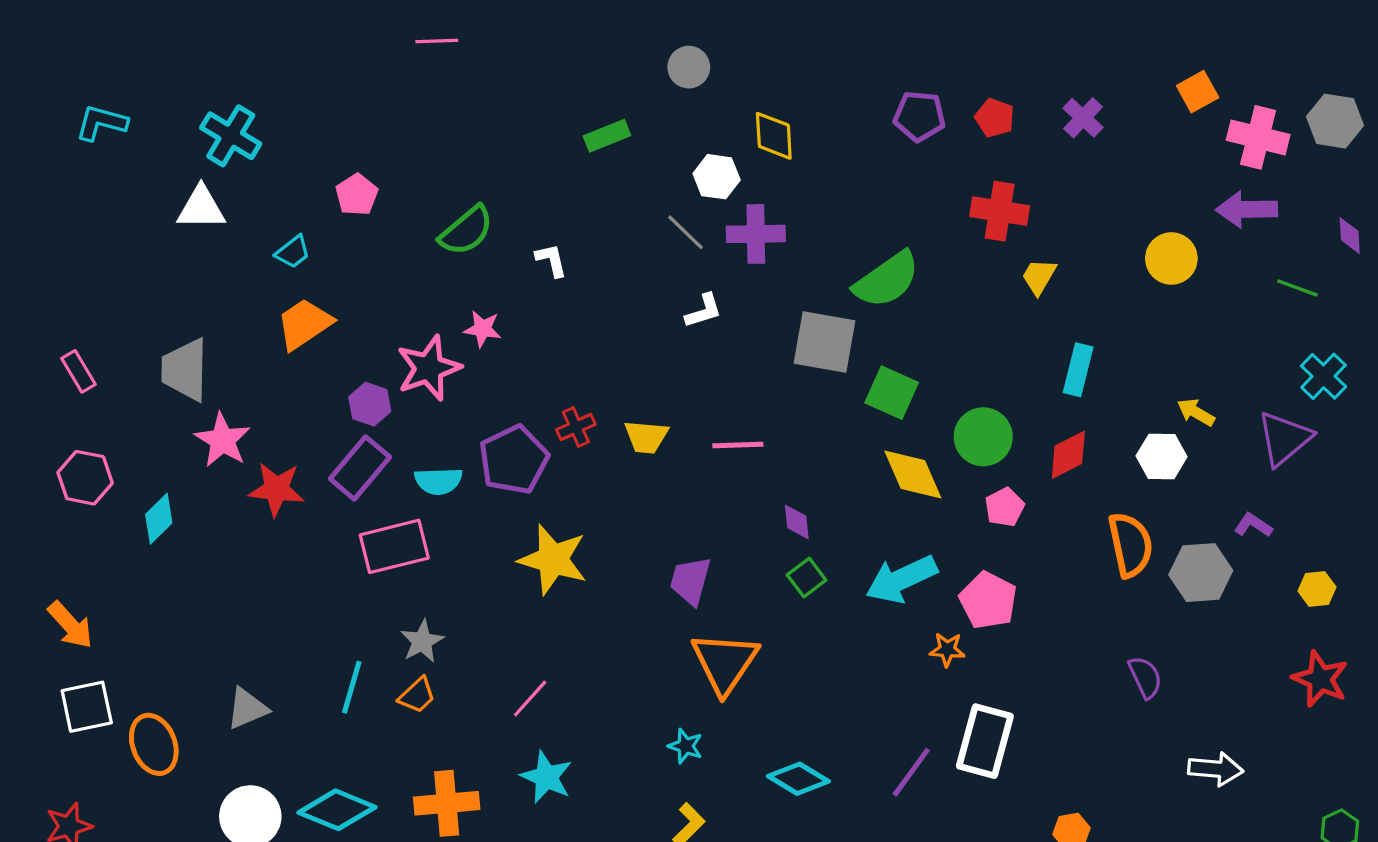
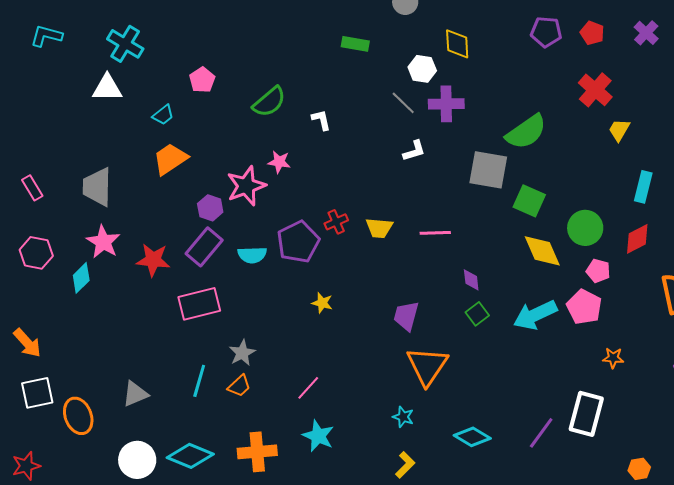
green rectangle: (607, 136) -> (355, 44), turned 32
red cross: (1000, 211) -> (595, 90), turned 32
pink star: (222, 440) -> (103, 242), moved
pink pentagon: (1005, 507) -> (598, 271), turned -30
pink rectangle: (394, 546) -> (199, 304), moved
yellow star: (553, 560) -> (322, 303), size x0.5
pink pentagon: (988, 600) -> (584, 307), moved
orange star: (947, 650) -> (613, 358), moved

